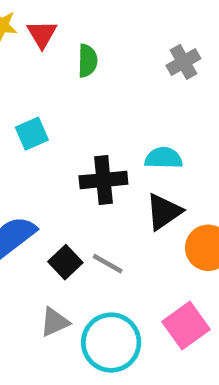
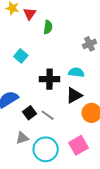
gray cross: (183, 62) -> (89, 44), moved
cyan square: (32, 134) -> (21, 56), turned -32

